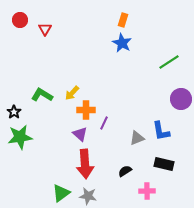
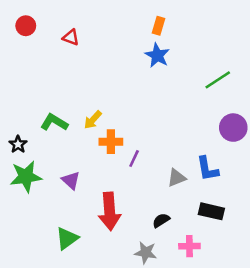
red triangle: (45, 29) -> (71, 37), moved, turned -40
purple triangle: (80, 134) -> (71, 180), moved
green triangle: (61, 193) -> (67, 238), moved
gray star: (88, 196) -> (146, 253), moved

